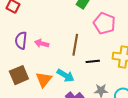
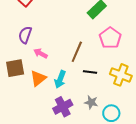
pink arrow: (42, 44) -> (41, 53), moved
cyan arrow: (65, 75) -> (60, 79), turned 66

